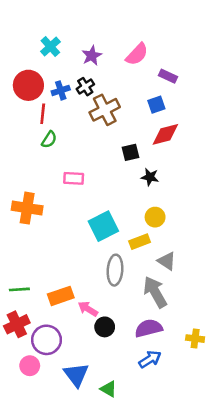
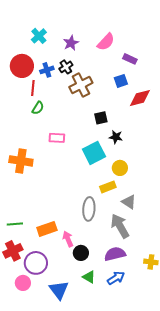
red diamond: (165, 134) -> (140, 98), moved
cyan square: (103, 226) -> (94, 153), moved
pink arrow: (88, 309) -> (68, 239), turned 35
green triangle: (109, 389) -> (89, 277), moved

